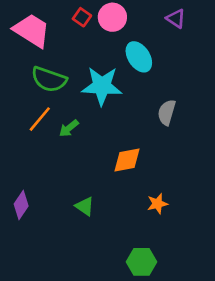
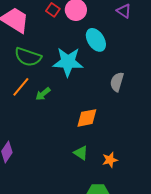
orange star: (157, 204) -> (110, 160), moved
green triangle: (85, 206) -> (81, 153), moved

